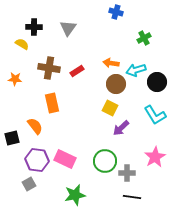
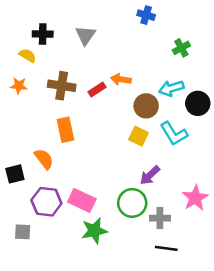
orange arrow: (111, 63) -> (121, 79), moved
orange star: (15, 79) -> (19, 86), moved
cyan L-shape: (155, 115) -> (174, 134), moved
purple arrow: (121, 128) -> (150, 175), moved
gray square: (29, 184) -> (23, 232), moved, turned 32
green star: (75, 195) -> (94, 231), moved

